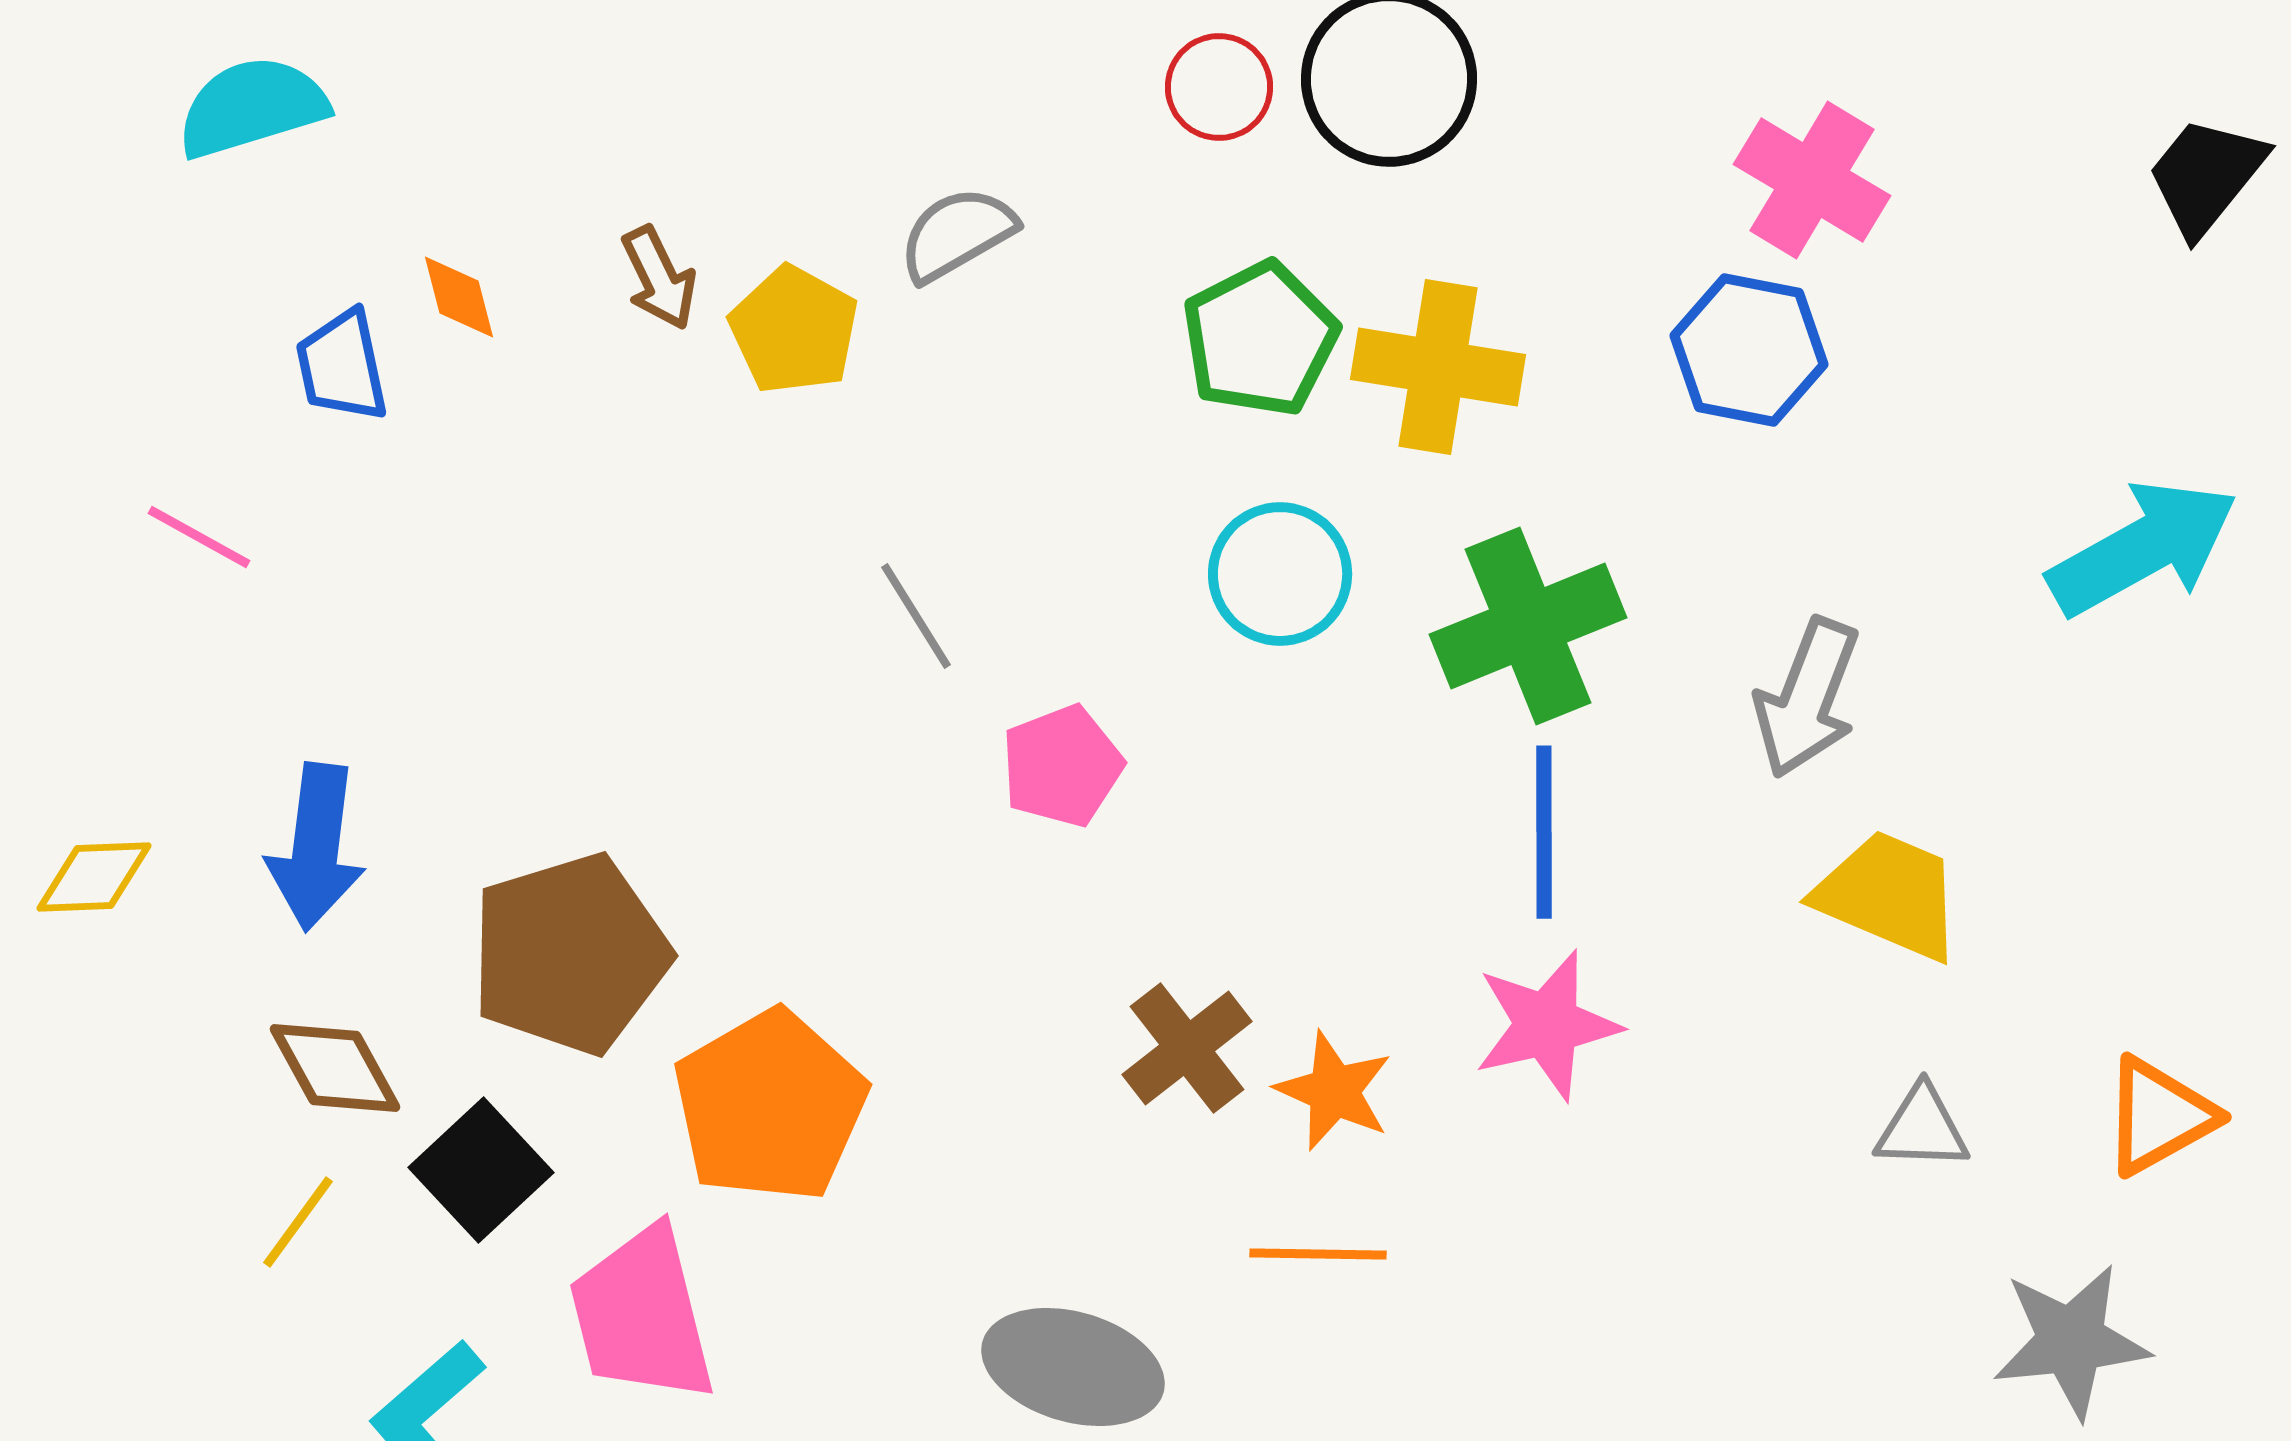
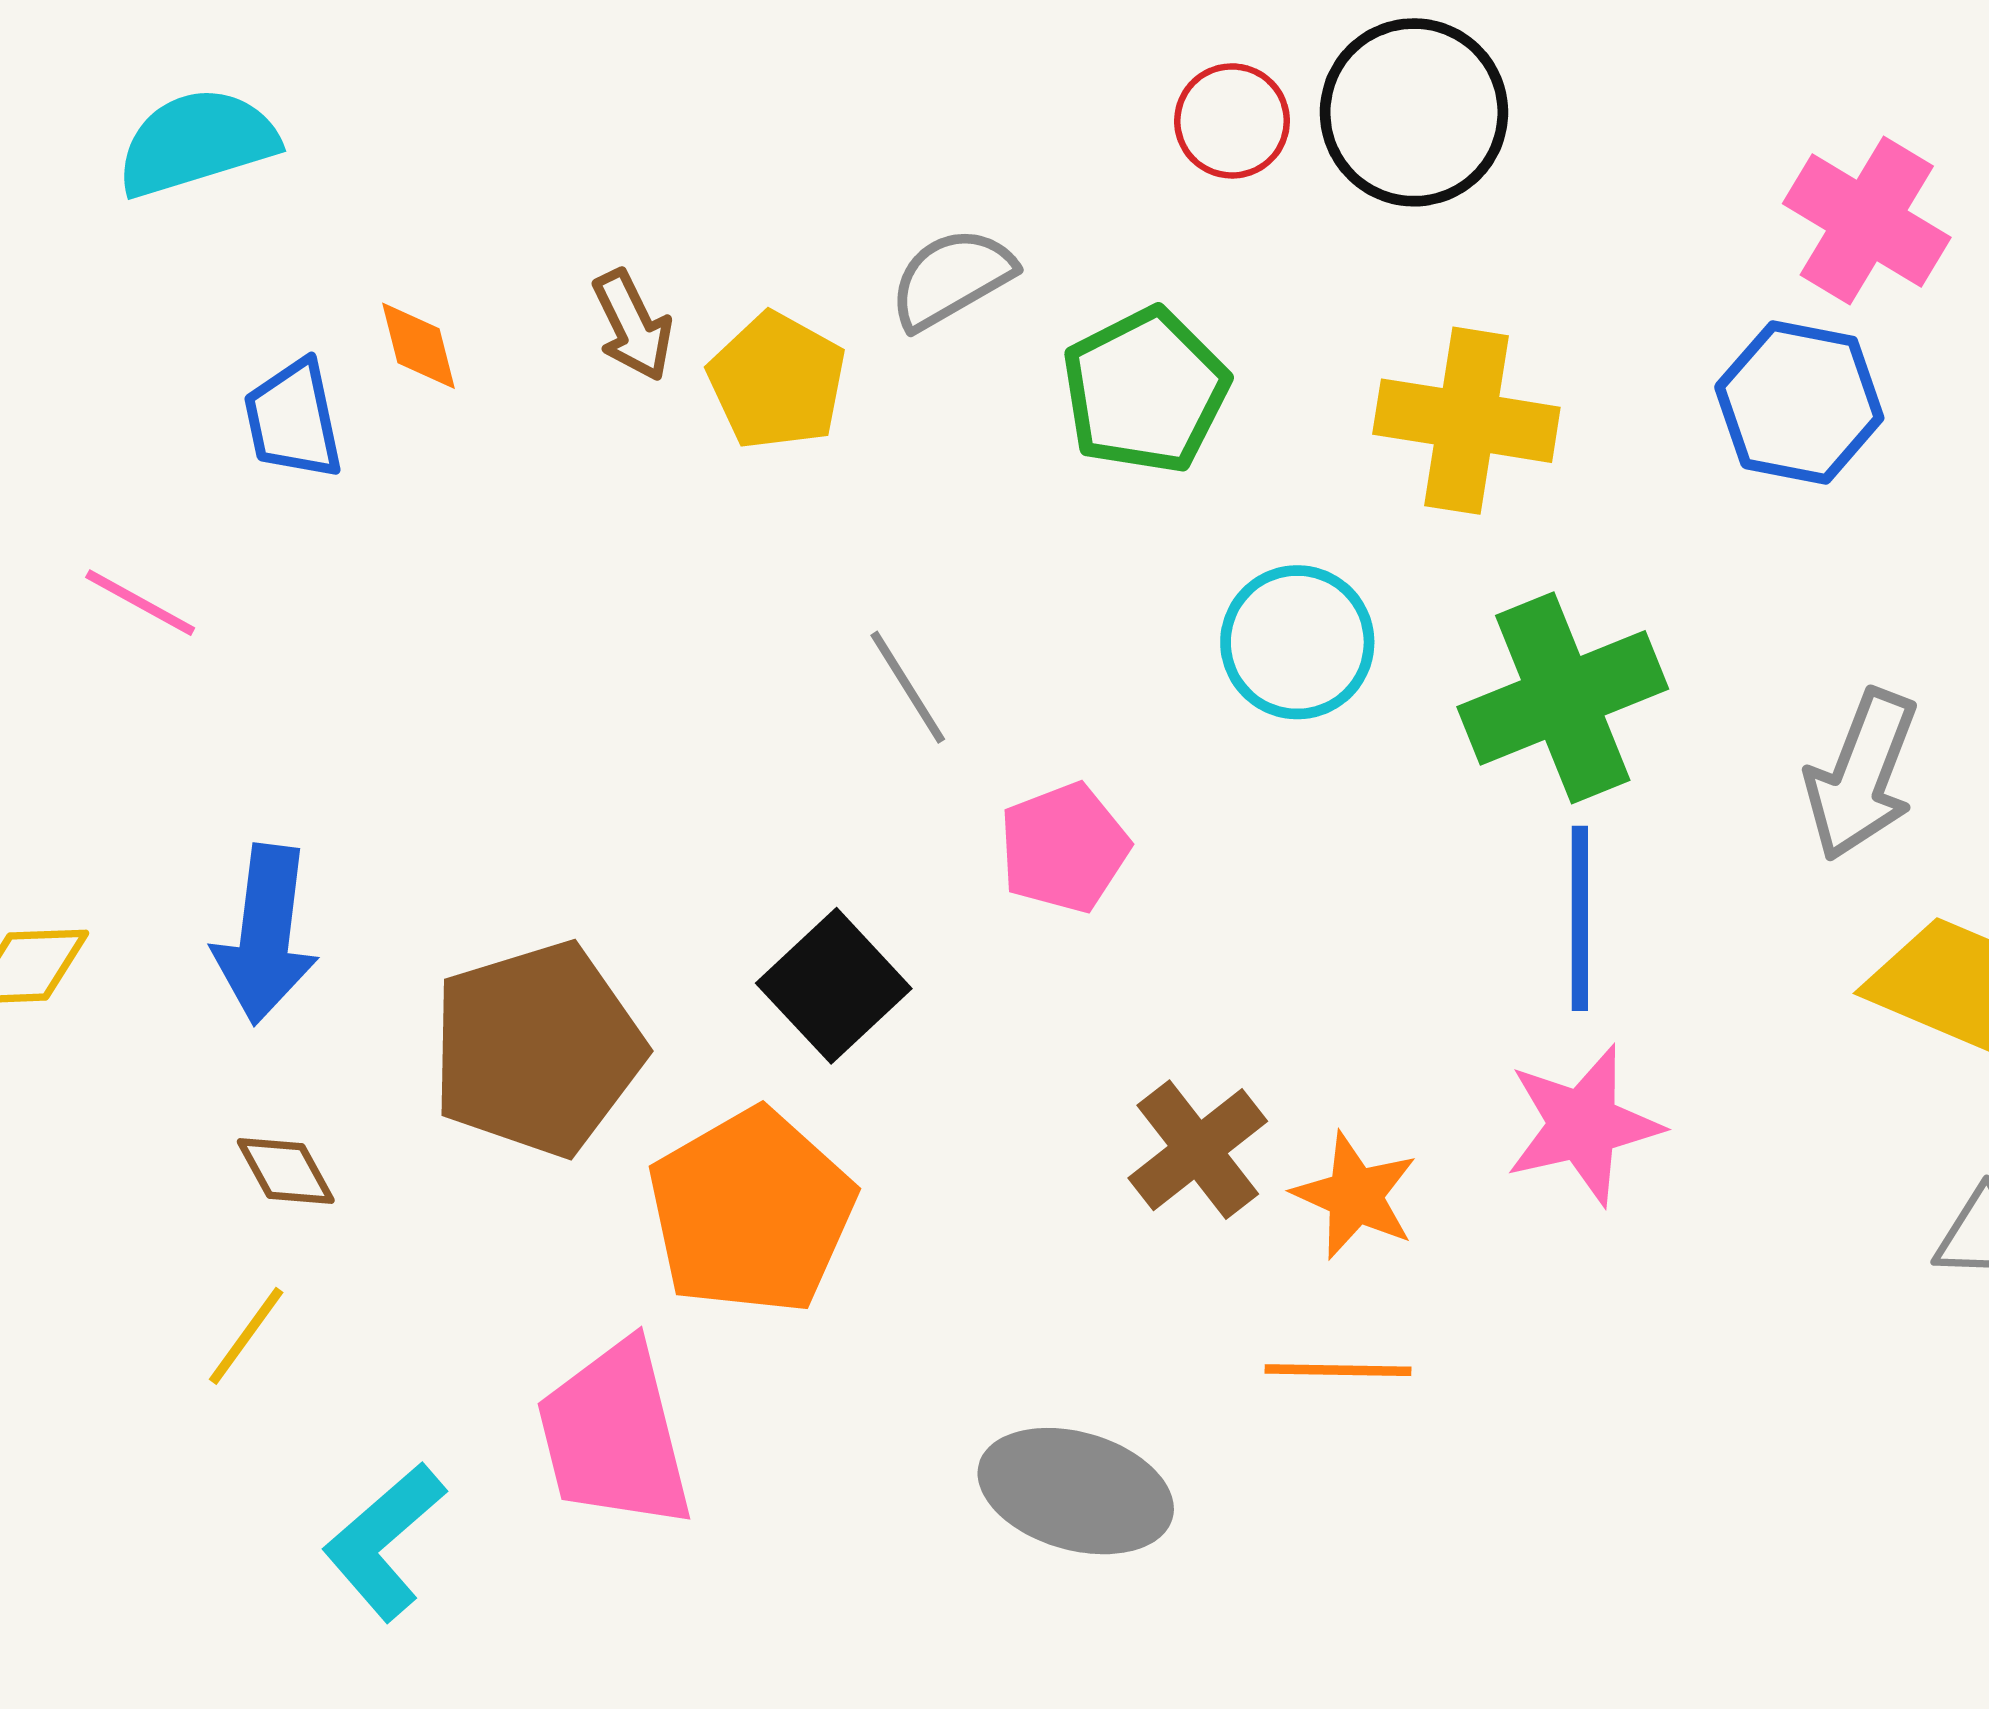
green pentagon: (1260, 339) -> (1145, 391), moved
brown diamond: (335, 1068) -> (286, 1171), size x0.7
black square: (481, 1170) -> (834, 986), moved

